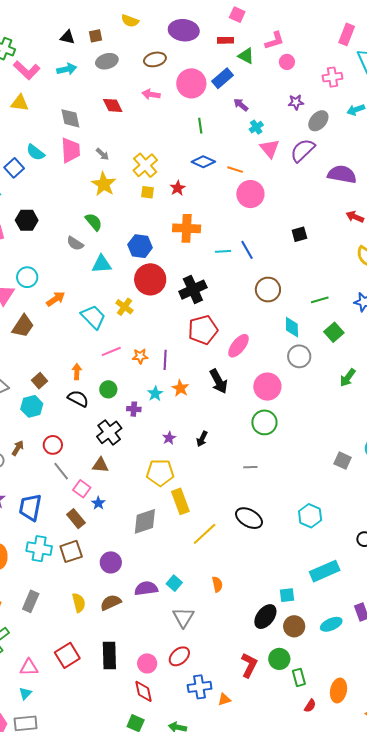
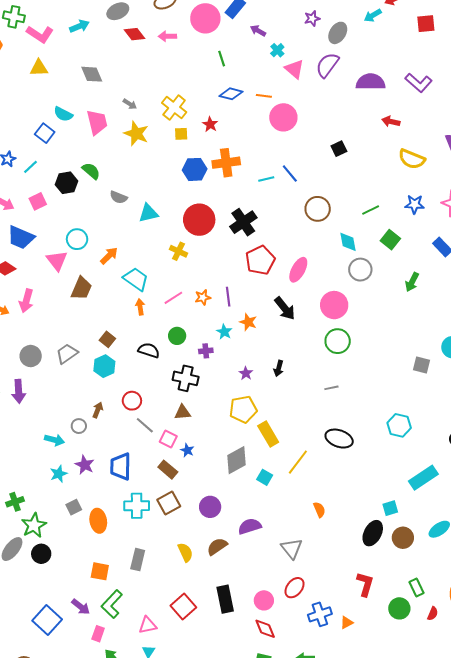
red diamond: (113, 105) -> (135, 34), moved
pink trapezoid: (71, 150) -> (97, 122), moved
green semicircle: (94, 222) -> (91, 171), moved
blue hexagon: (140, 246) -> (195, 169), moved
cyan trapezoid: (93, 317) -> (136, 279), moved
orange arrow: (77, 372) -> (140, 307), moved
black cross: (109, 432) -> (186, 378), turned -30
cyan square: (174, 583) -> (265, 477), moved
green circle: (279, 659) -> (399, 608), moved

